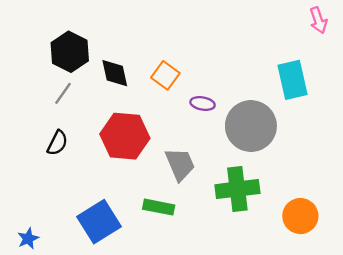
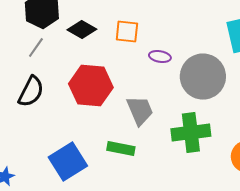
black diamond: (115, 73) -> (82, 30), turned -48
orange square: (165, 75) -> (127, 32), turned -30
black semicircle: (57, 143) -> (31, 92), size x1.4

